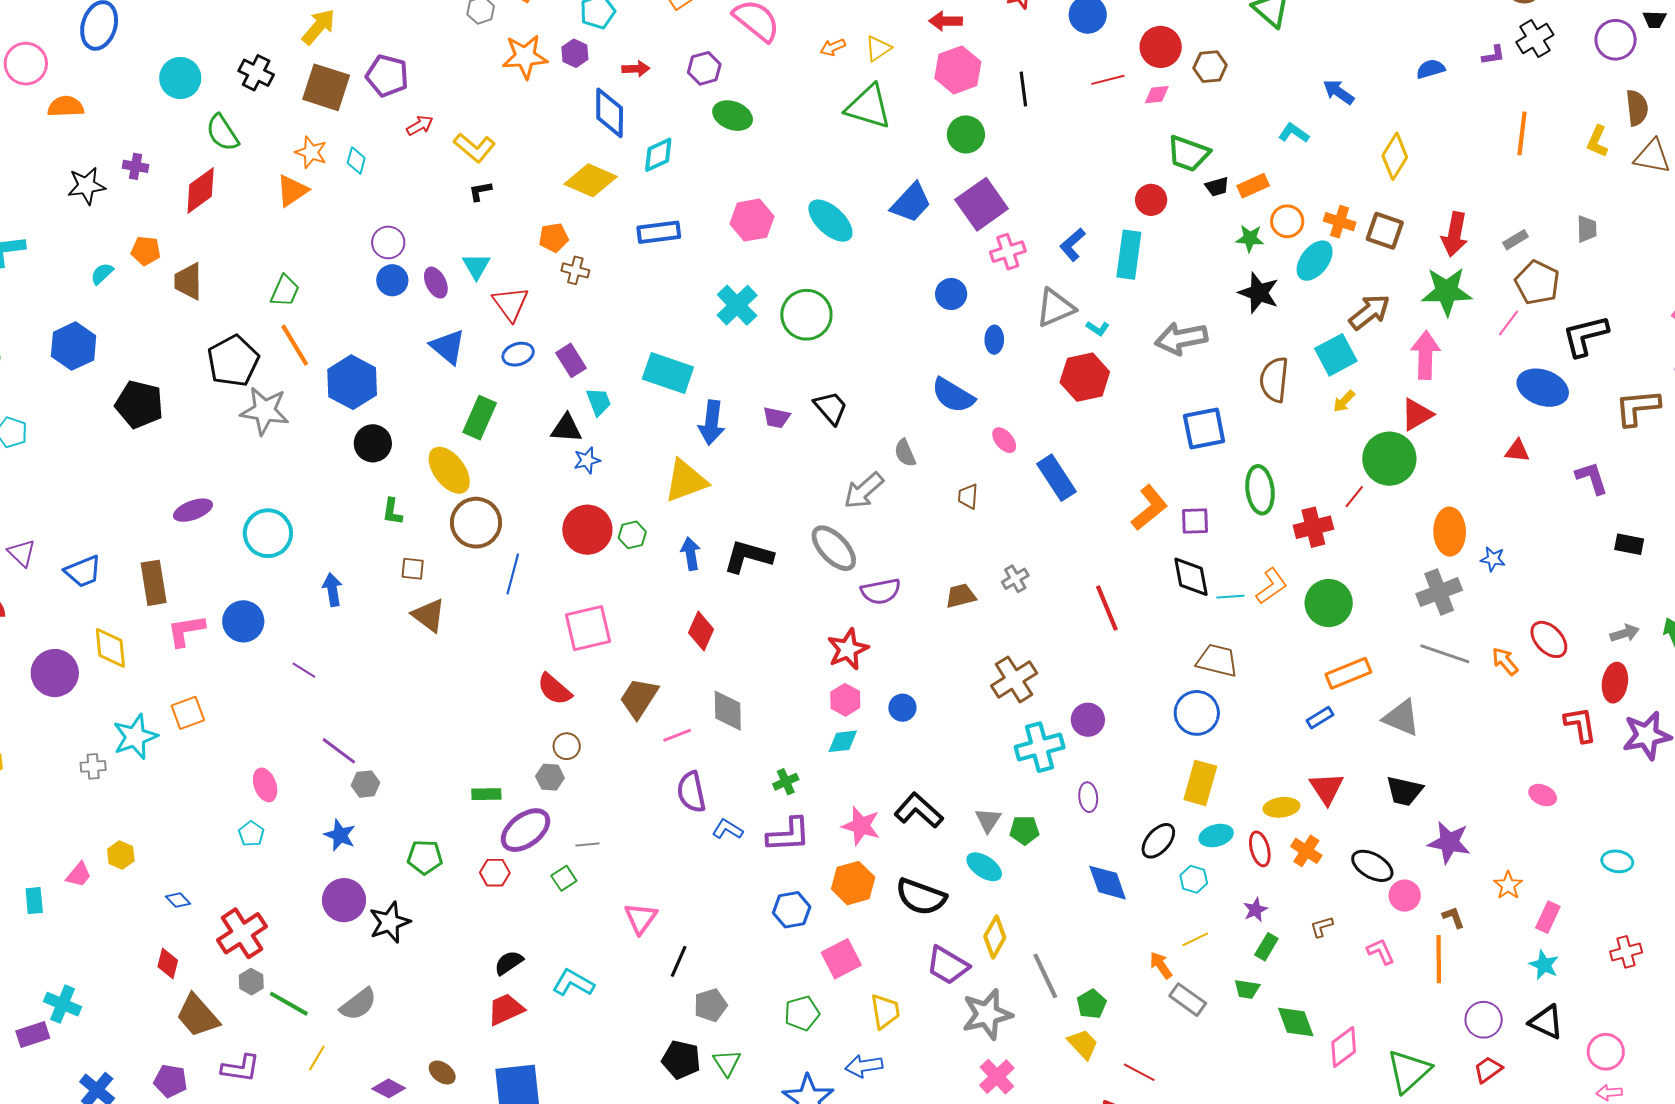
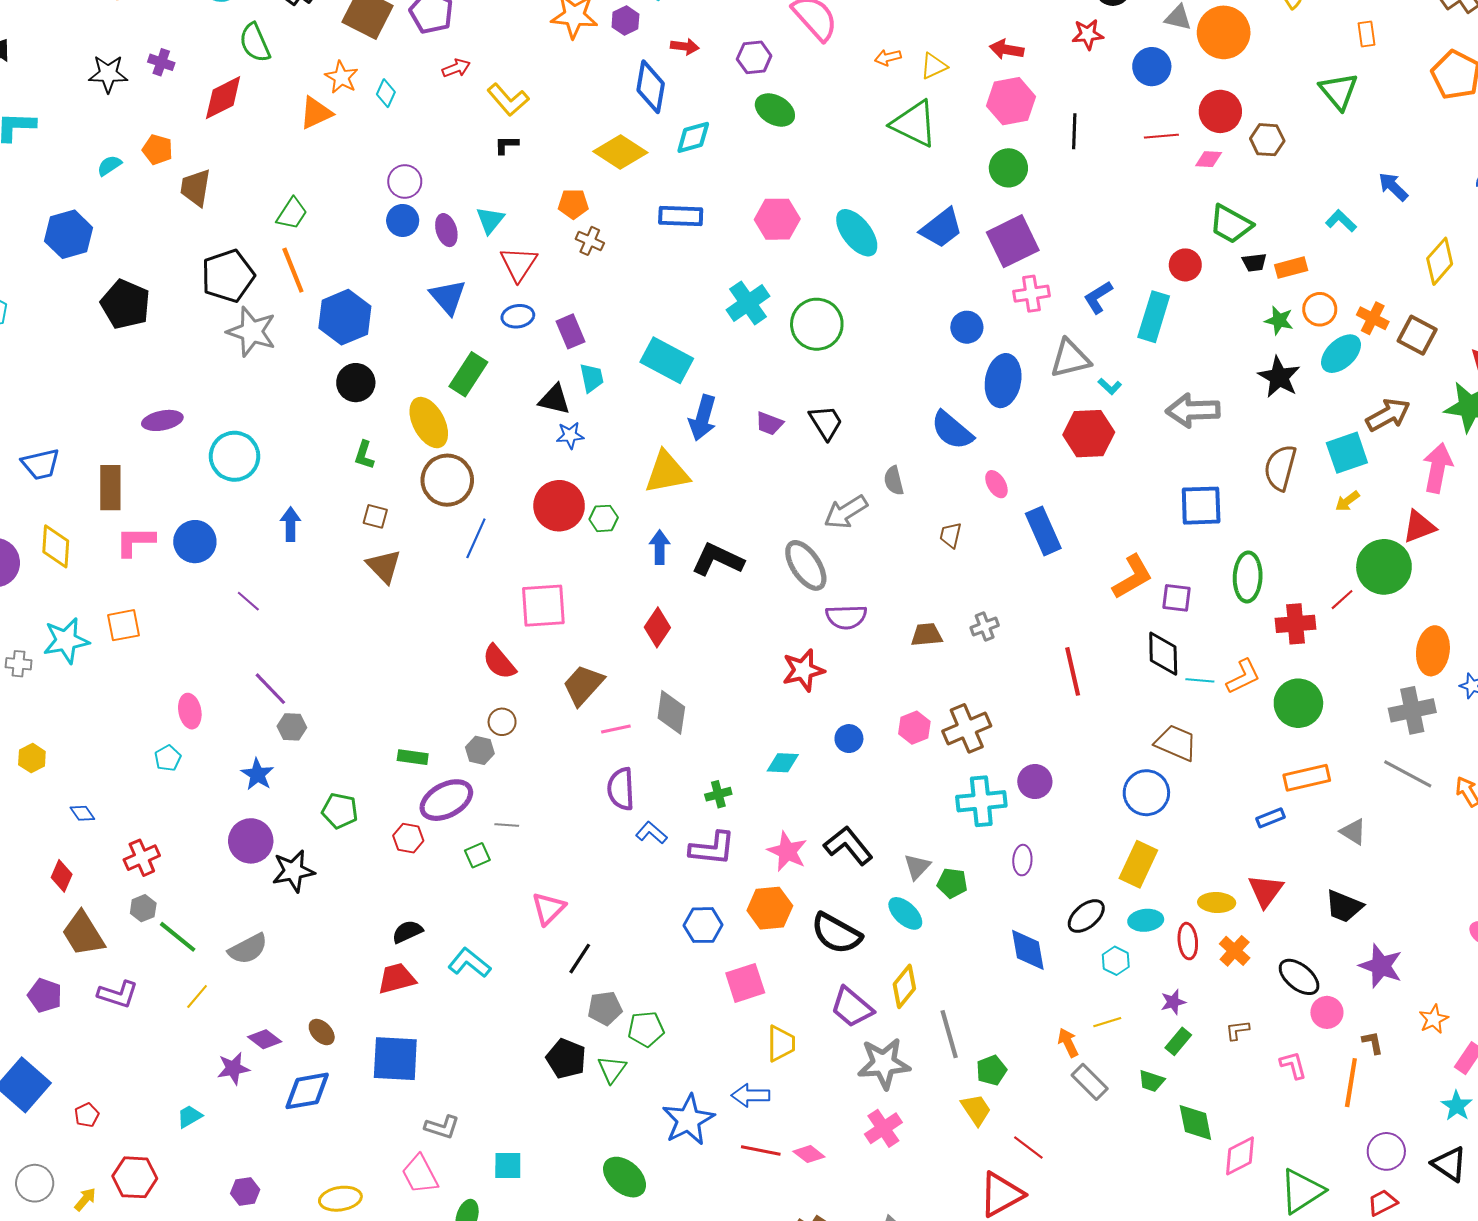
blue ellipse: (994, 340) -> (1003, 381), size x1.8
pink hexagon: (845, 700) -> (914, 728), moved
gray triangle: (1401, 718) -> (1353, 832), size x0.7
red cross: (242, 933) -> (142, 858), size x0.7
green pentagon: (802, 1013) -> (646, 1029), moved

